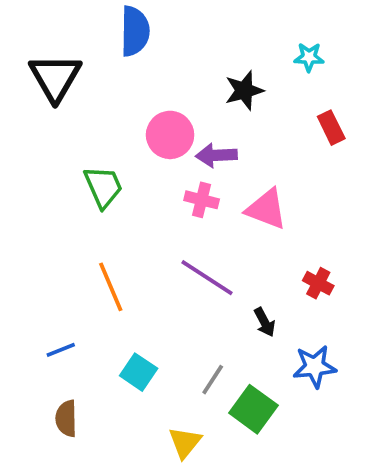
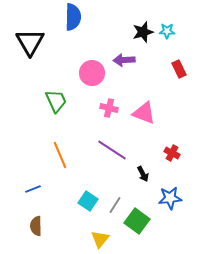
black star: (244, 90) -> (143, 32), moved
purple arrow: (216, 155) -> (124, 60), moved
cyan square: (139, 372) -> (88, 201), moved

